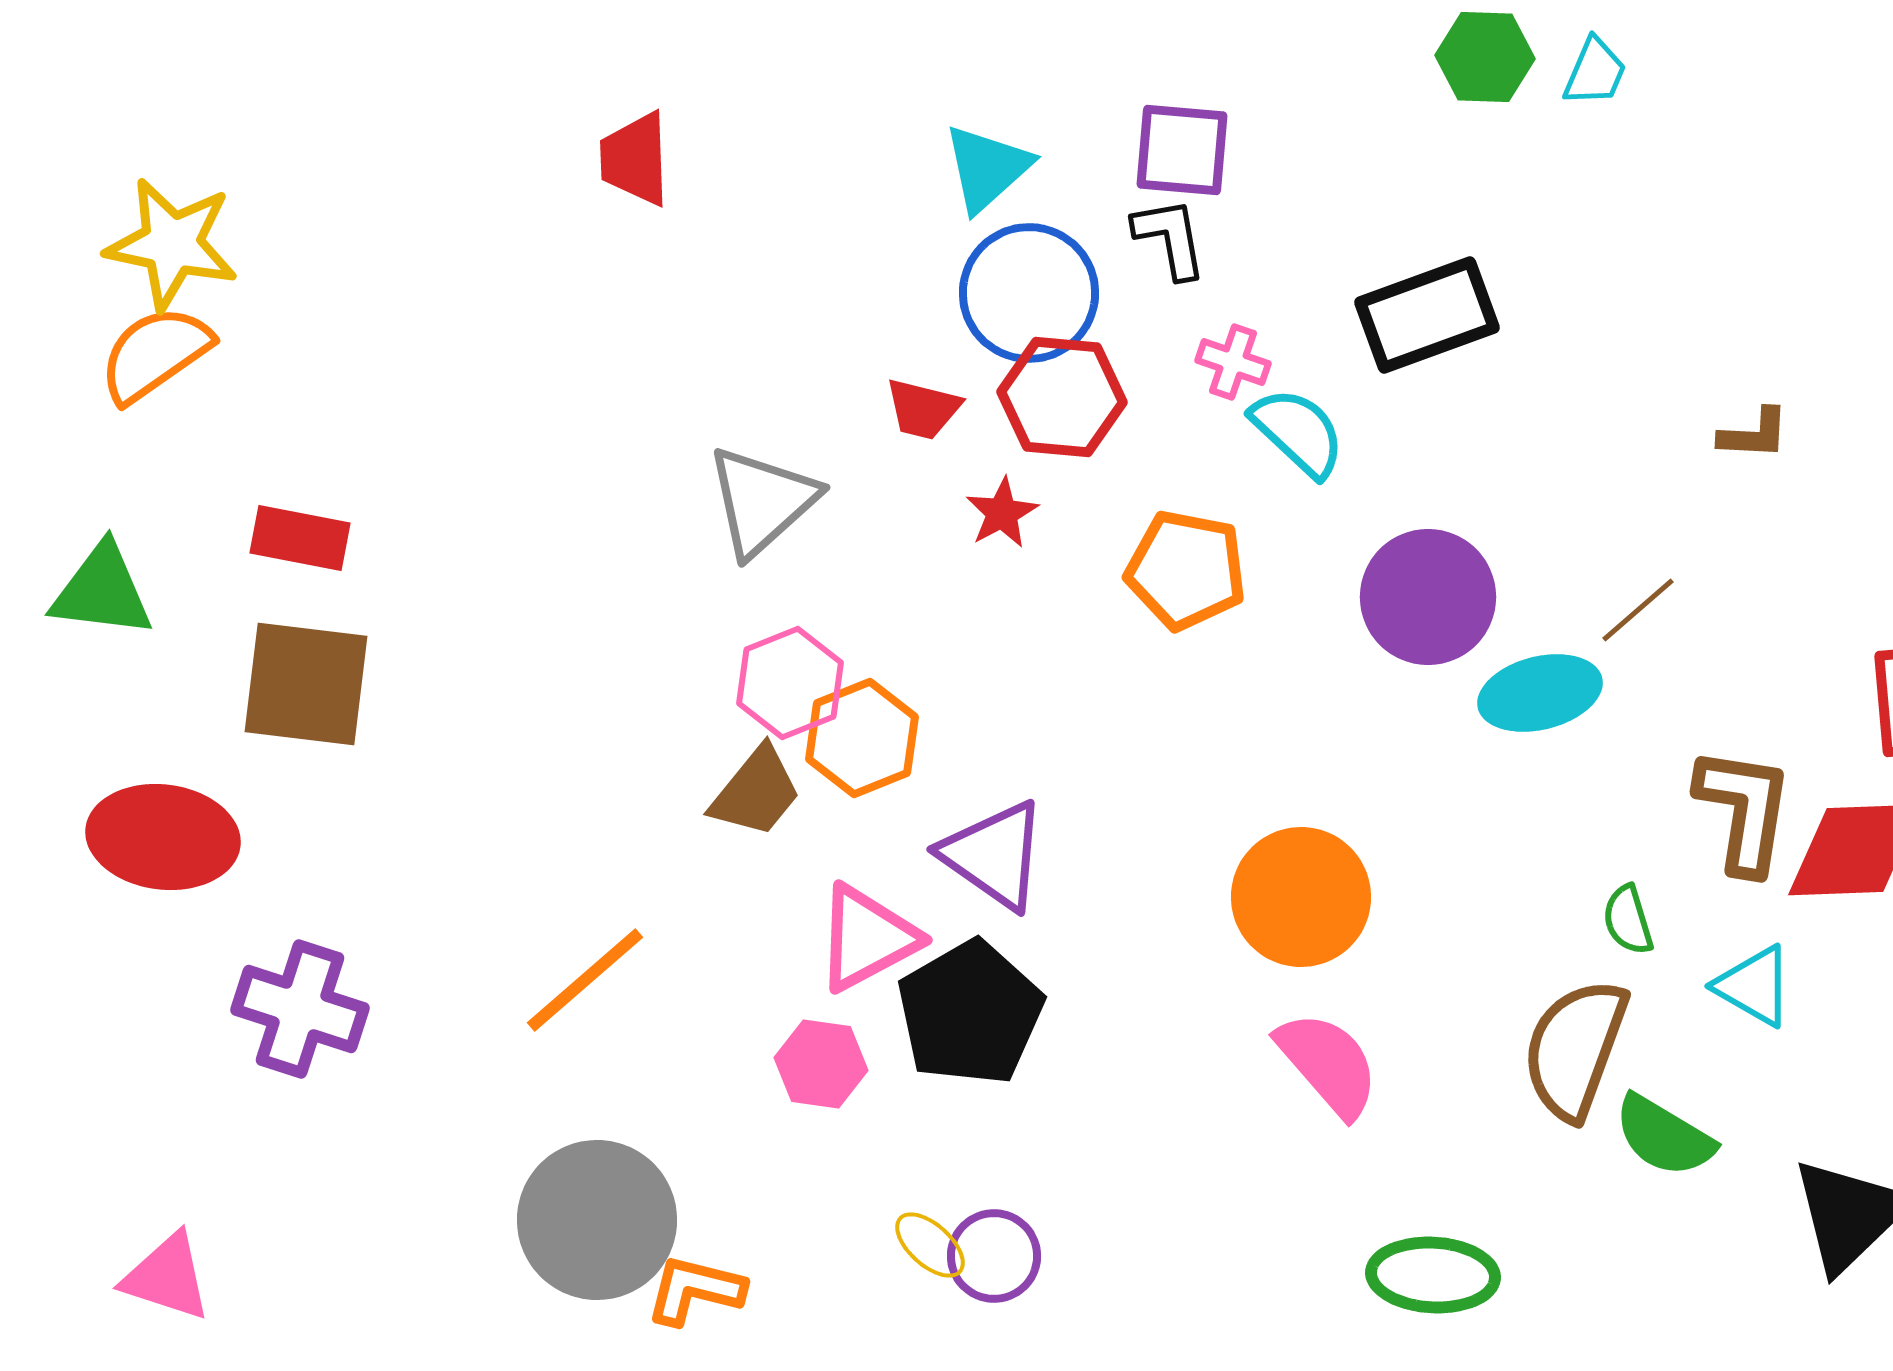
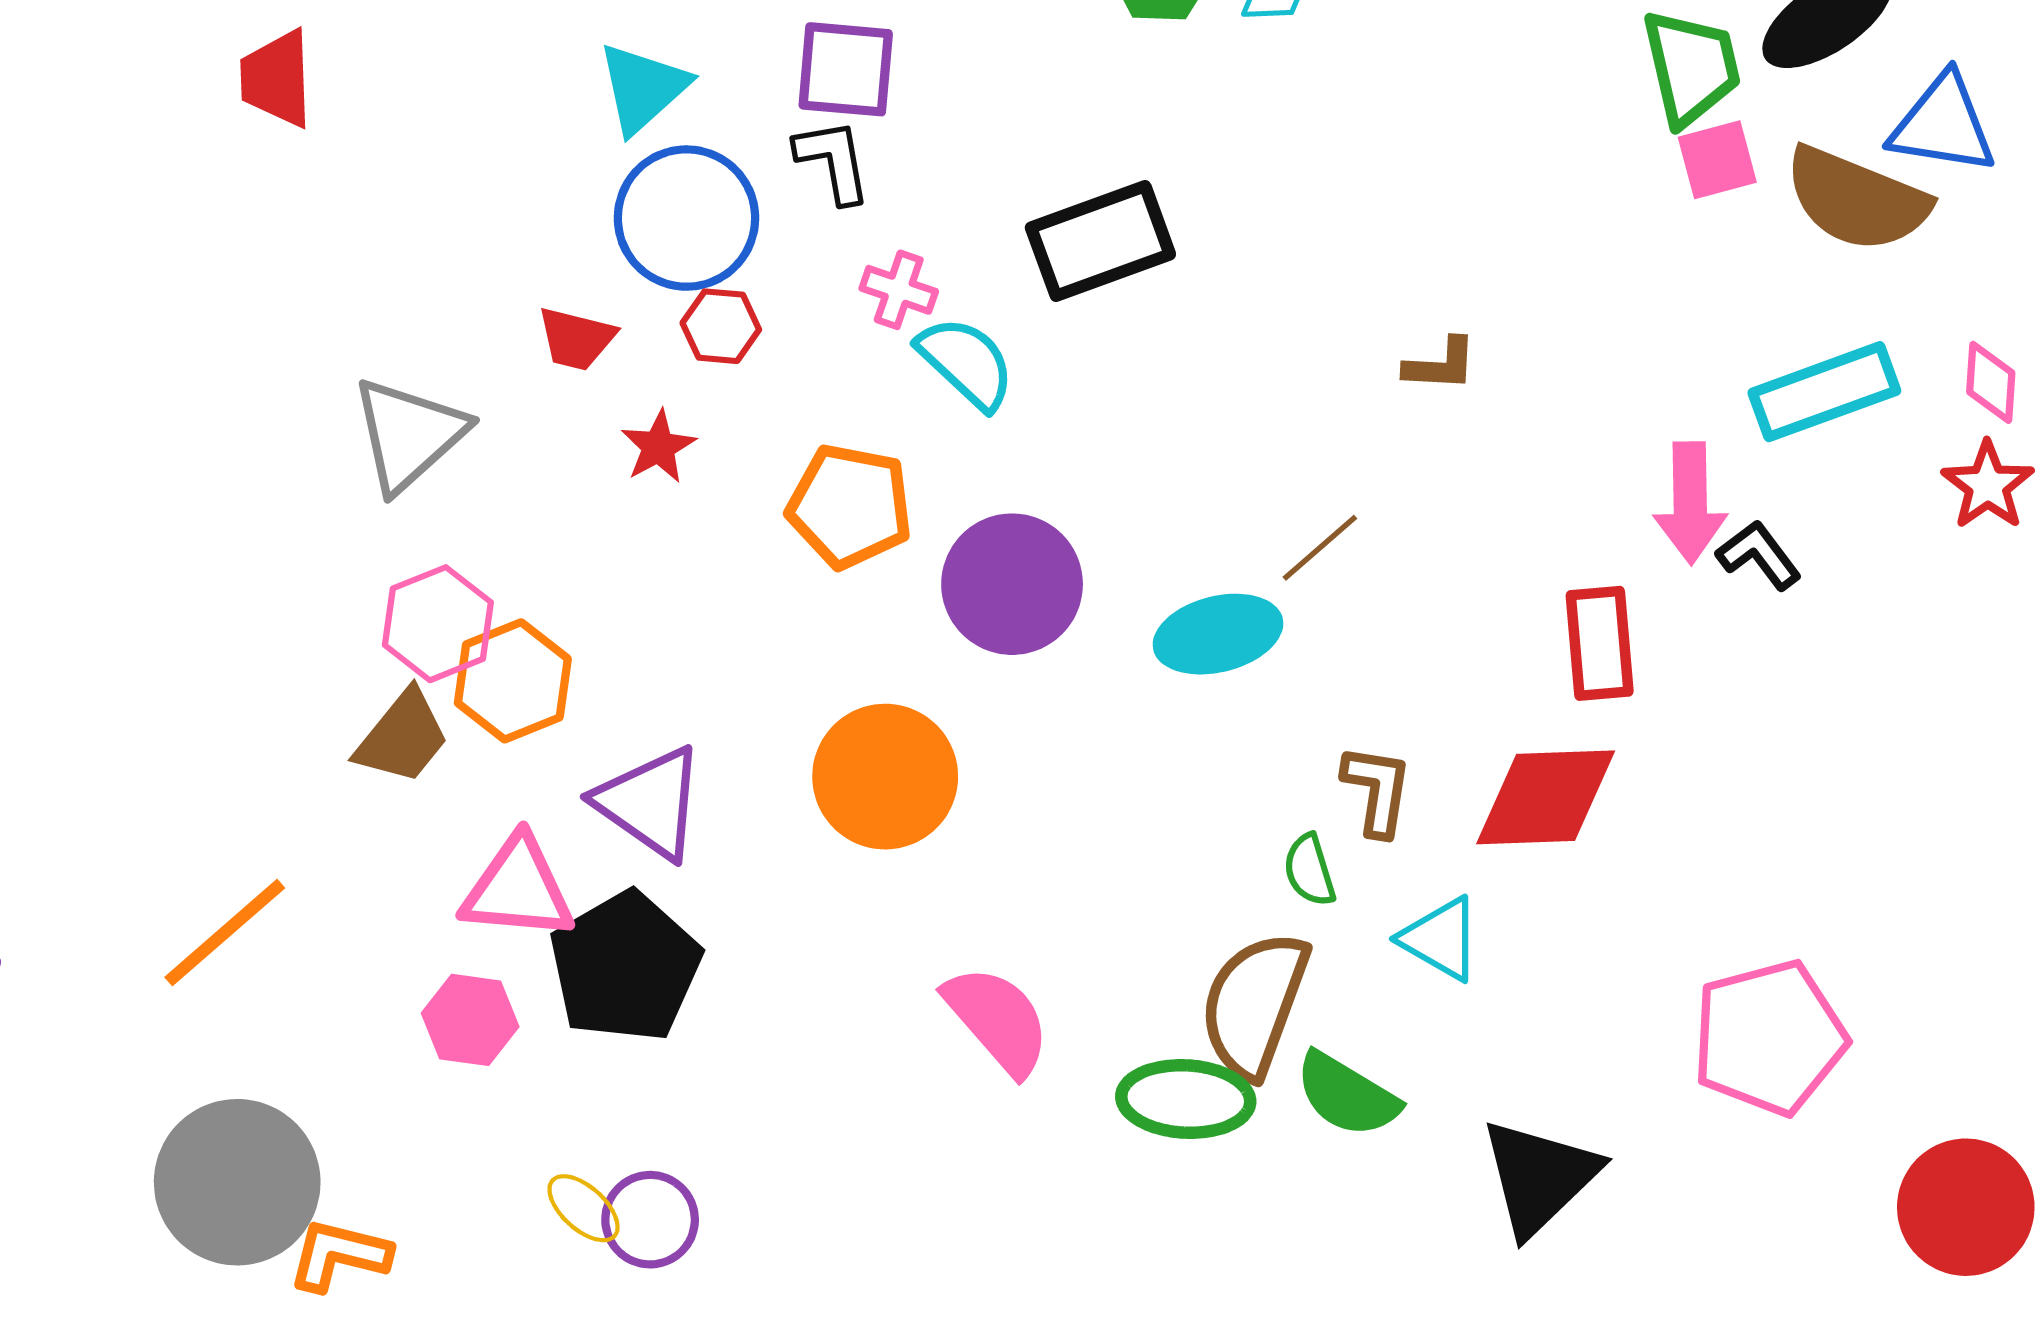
red hexagon: (1062, 397) -> (721, 326), size x0.6
purple circle: (1428, 597) -> (1012, 584), moved
brown L-shape: (1744, 810) -> (1377, 790), moved, size x0.7
orange circle: (1301, 897) -> (885, 777), moved
pink triangle: (867, 938) -> (518, 889), turned 33
green ellipse: (1433, 1275) -> (1186, 1099), moved

